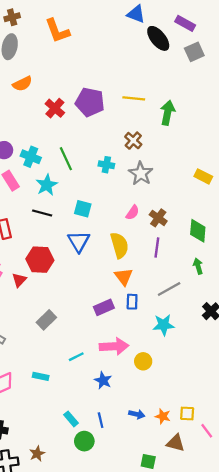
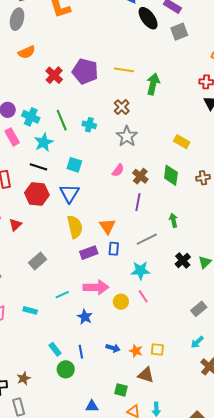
cyan cross: (106, 165) -> (89, 125), moved
green diamond: (198, 231) -> (171, 175), moved
yellow semicircle: (119, 245) -> (75, 227), moved
red hexagon: (40, 260) -> (37, 194), moved
pink line: (207, 431) -> (143, 296), moved

